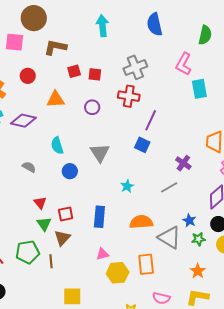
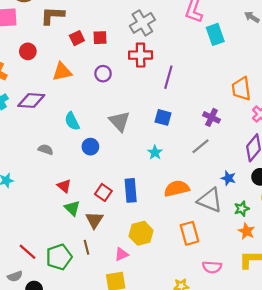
blue square: (142, 145) -> (163, 117), moved
red square: (66, 214) -> (103, 192), moved, turned -35
green star: (198, 239) -> (242, 209), moved
green pentagon: (28, 252) -> (59, 257), moved
pink triangle: (103, 254) -> (121, 254), moved
yellow hexagon: (118, 273) -> (141, 233), moved

